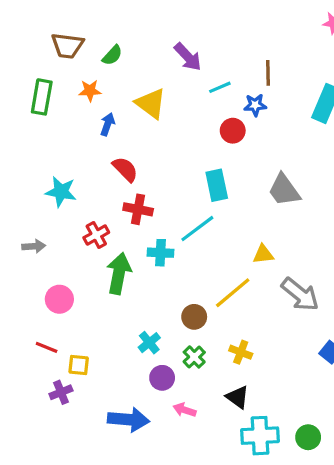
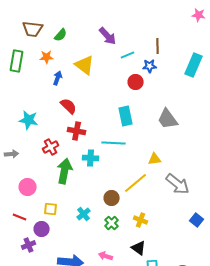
cyan line: (197, 229) -> (114, 143), turned 40
yellow square: (79, 365) -> (51, 209), moved
purple circle: (162, 378) -> (42, 229), moved

